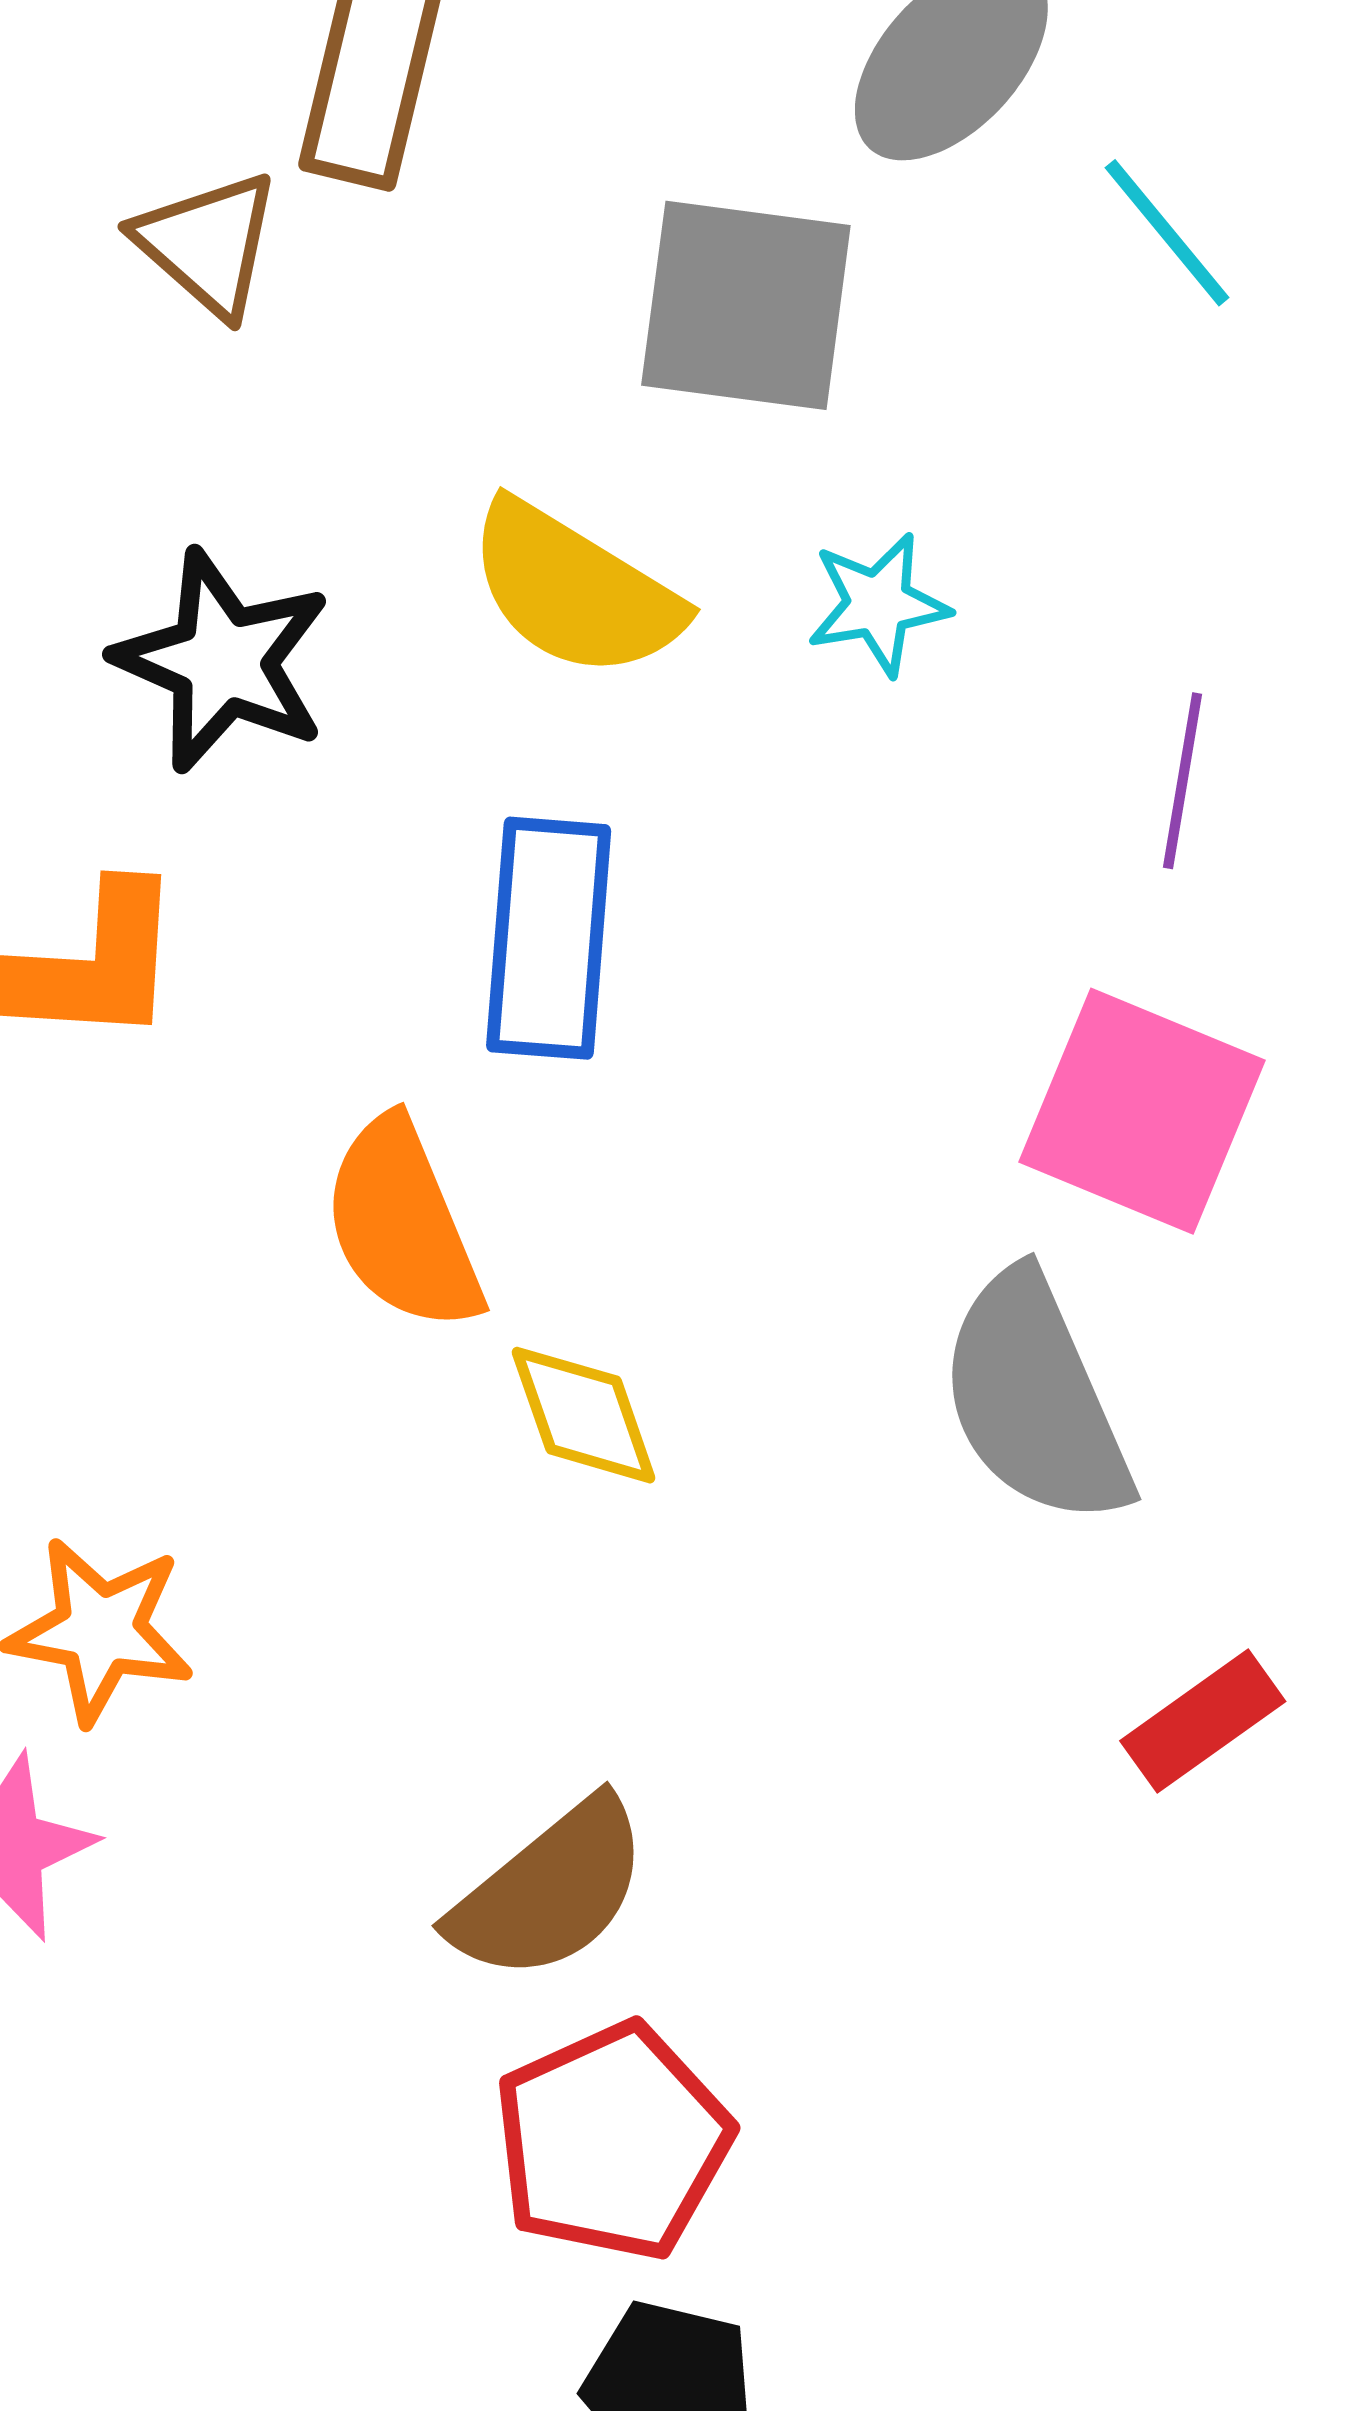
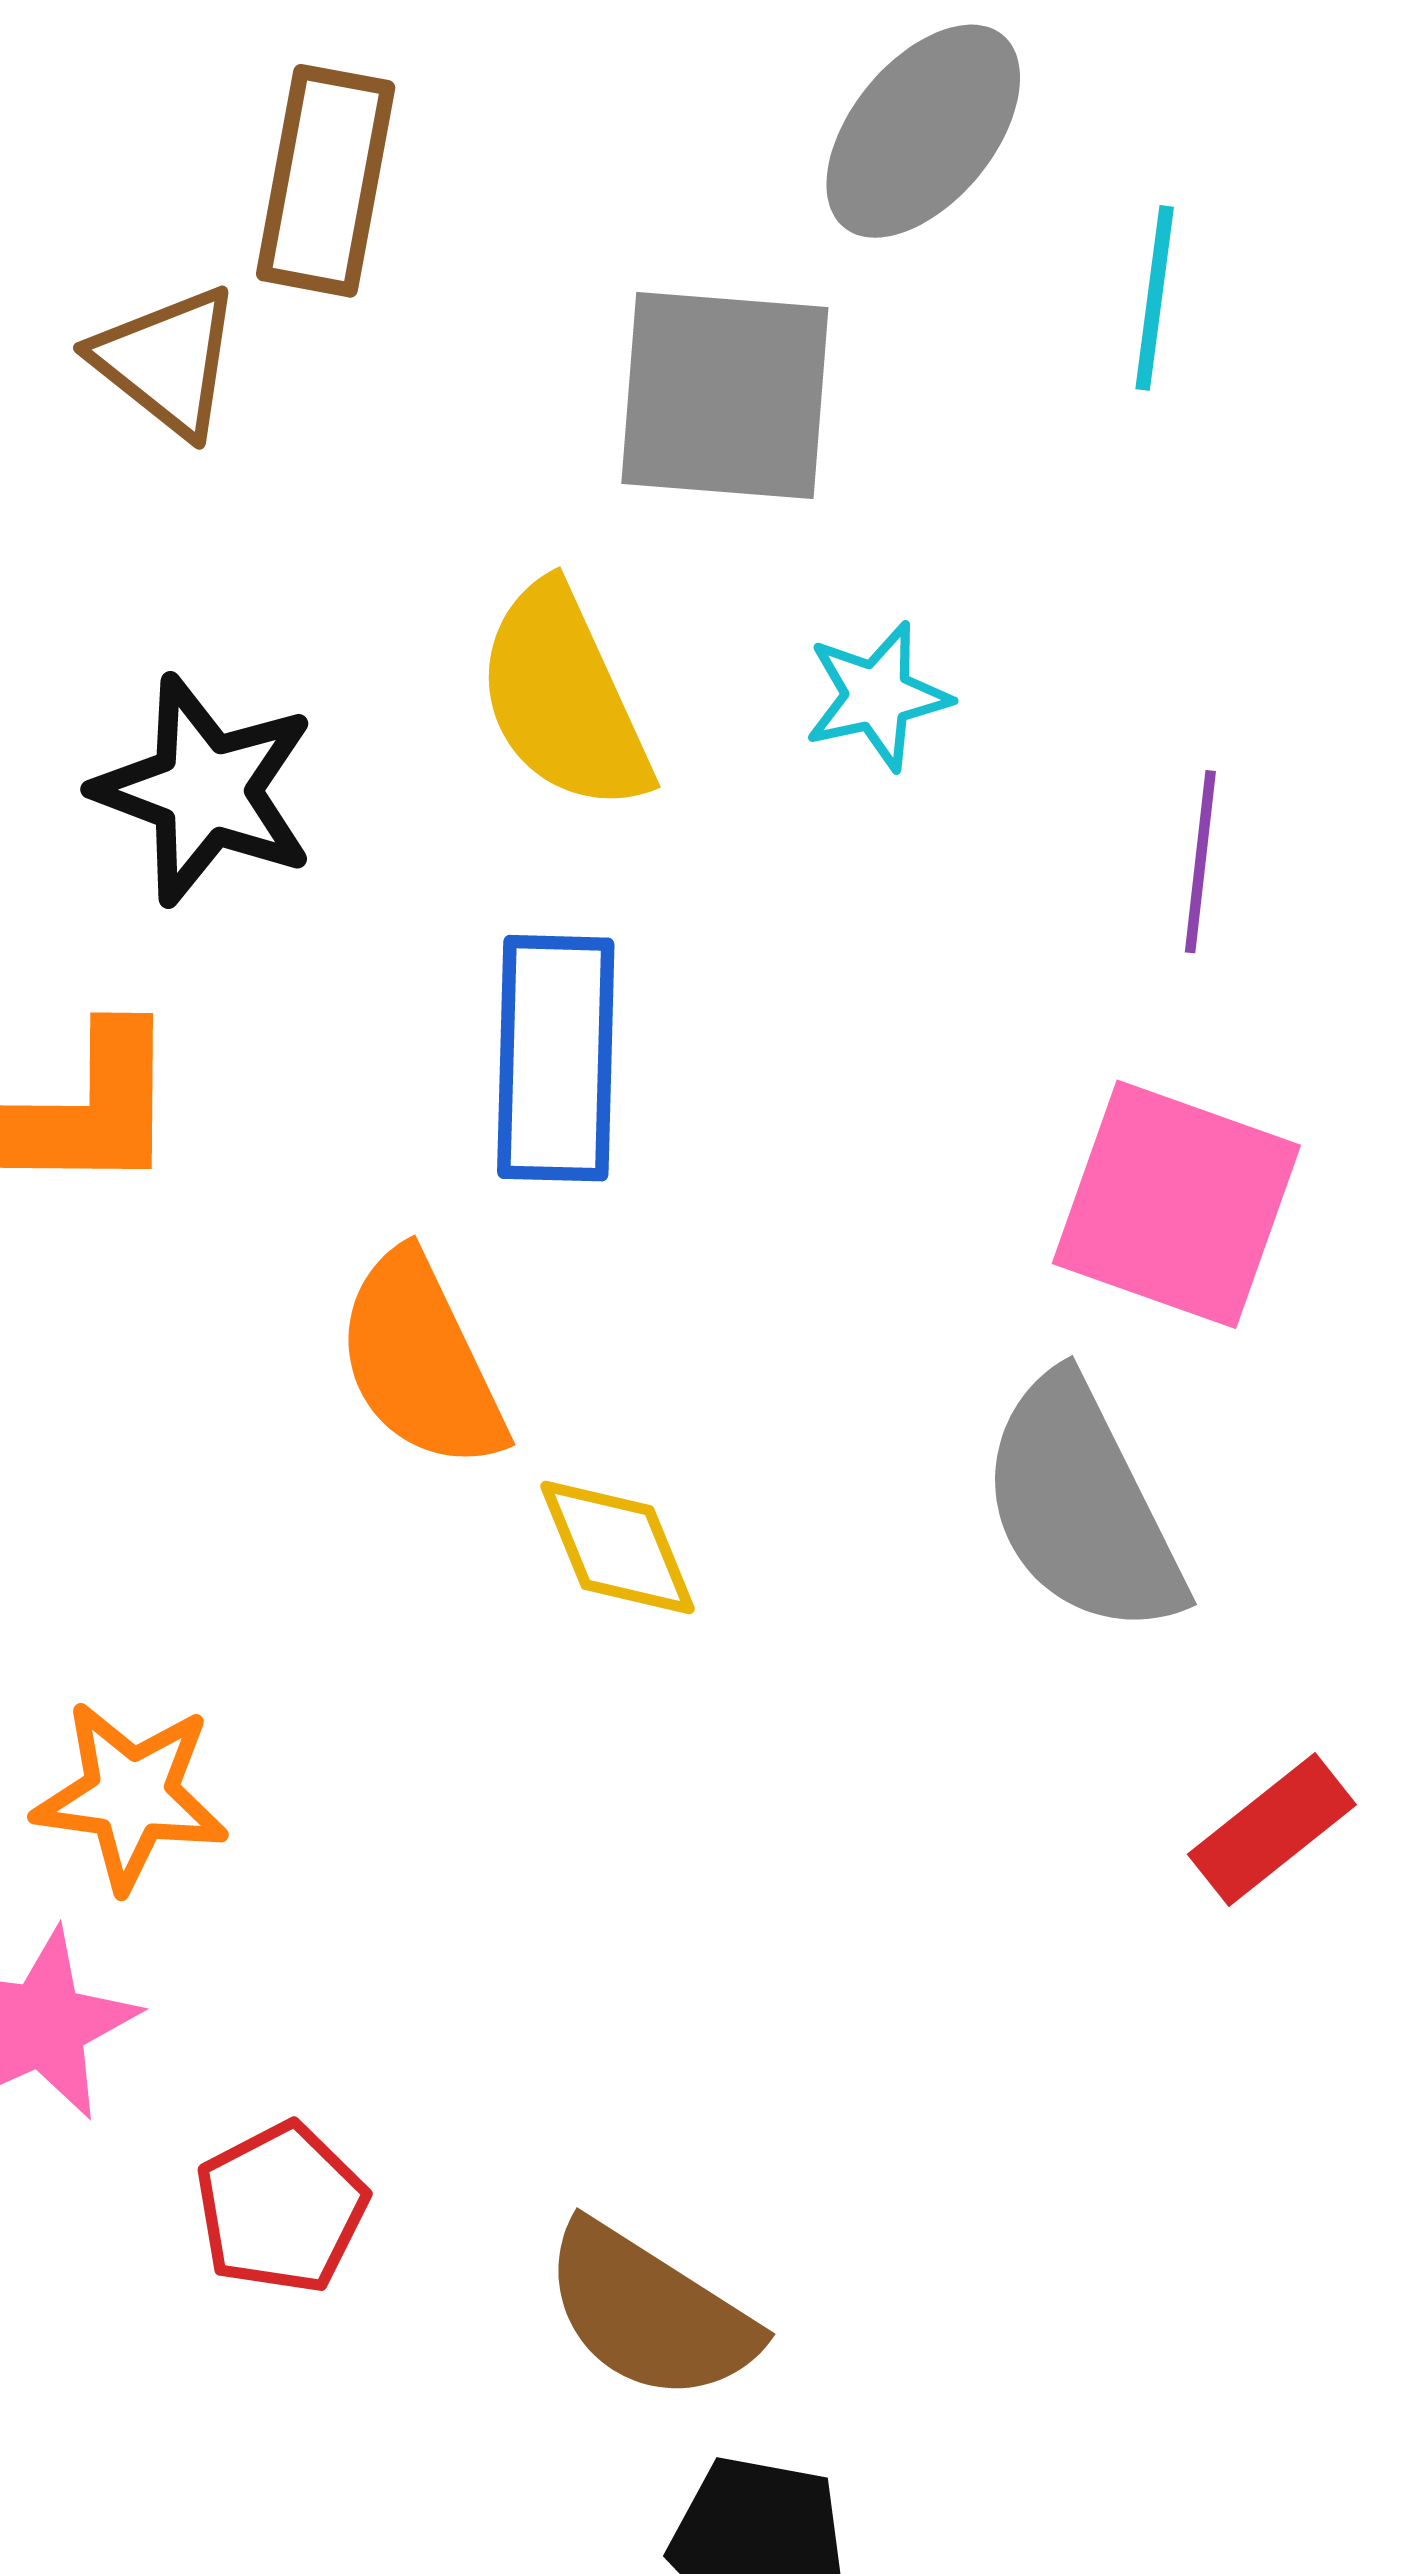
cyan line: (1167, 233) -> (1155, 298), turned 50
yellow semicircle: (574, 590) -> (564, 698), turned 37
brown semicircle: (550, 1890) -> (649, 2313), moved, turned 75
red pentagon: (612, 2142) -> (281, 2208), moved, size x0.7

